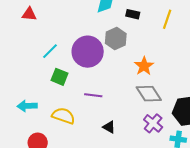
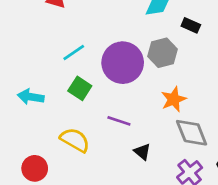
orange star: (144, 66) -> (174, 99), moved
cyan arrow: (27, 106) -> (31, 97), moved
black triangle: (109, 127) -> (142, 152), moved

